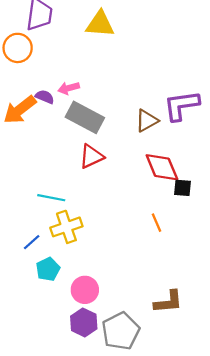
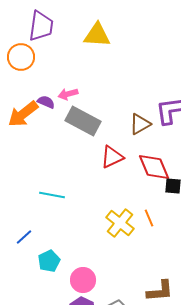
red triangle: (91, 156) -> (112, 157), moved
yellow cross: (66, 227) -> (120, 223), moved, turned -32
blue line: (32, 242) -> (24, 237), moved

